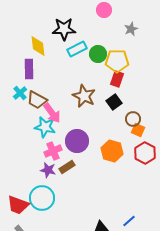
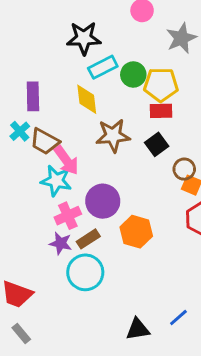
gray star: (131, 29) -> (181, 38), size x1.5
yellow diamond: (38, 46) -> (87, 99), moved
red rectangle: (117, 79) -> (161, 111), turned 70
brown star: (84, 96) -> (113, 136), turned -30
orange hexagon: (112, 151) -> (136, 232), moved
cyan circle: (42, 198) -> (85, 272), moved

